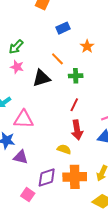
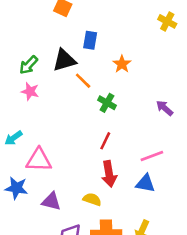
blue rectangle: (63, 28) -> (90, 40), turned -56
green cross: (76, 76) -> (107, 103), turned 32
black triangle: (42, 78) -> (64, 60), moved
purple triangle: (21, 157) -> (51, 201), moved

